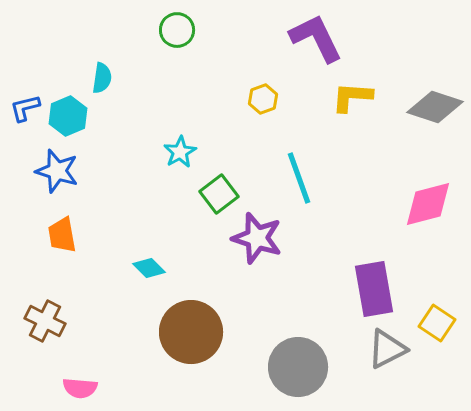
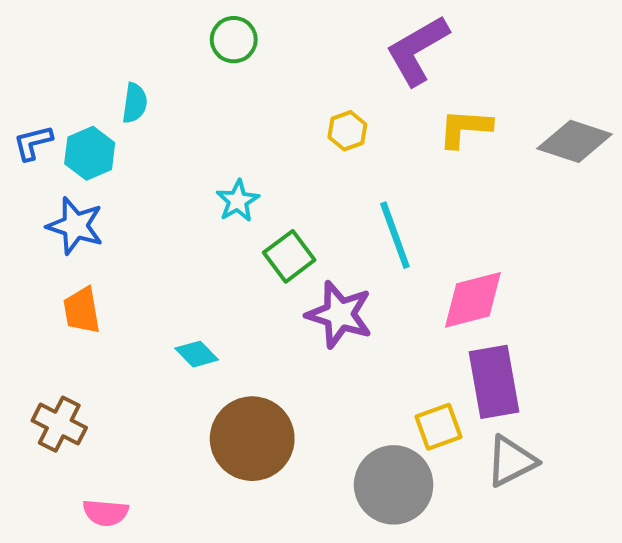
purple L-shape: (316, 38) -> (417, 50), turned -94
pink diamond: (428, 204) -> (473, 300), moved
yellow square: (437, 323) -> (438, 427), moved, turned 36

